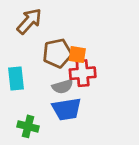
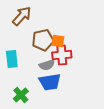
green cross: (28, 126) -> (21, 95), turned 35

